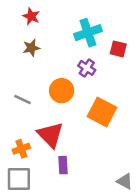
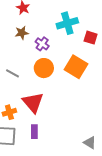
purple cross: (87, 68) -> (42, 44), moved
orange square: (102, 112) -> (76, 67), moved
purple rectangle: (63, 165) -> (34, 132), moved

